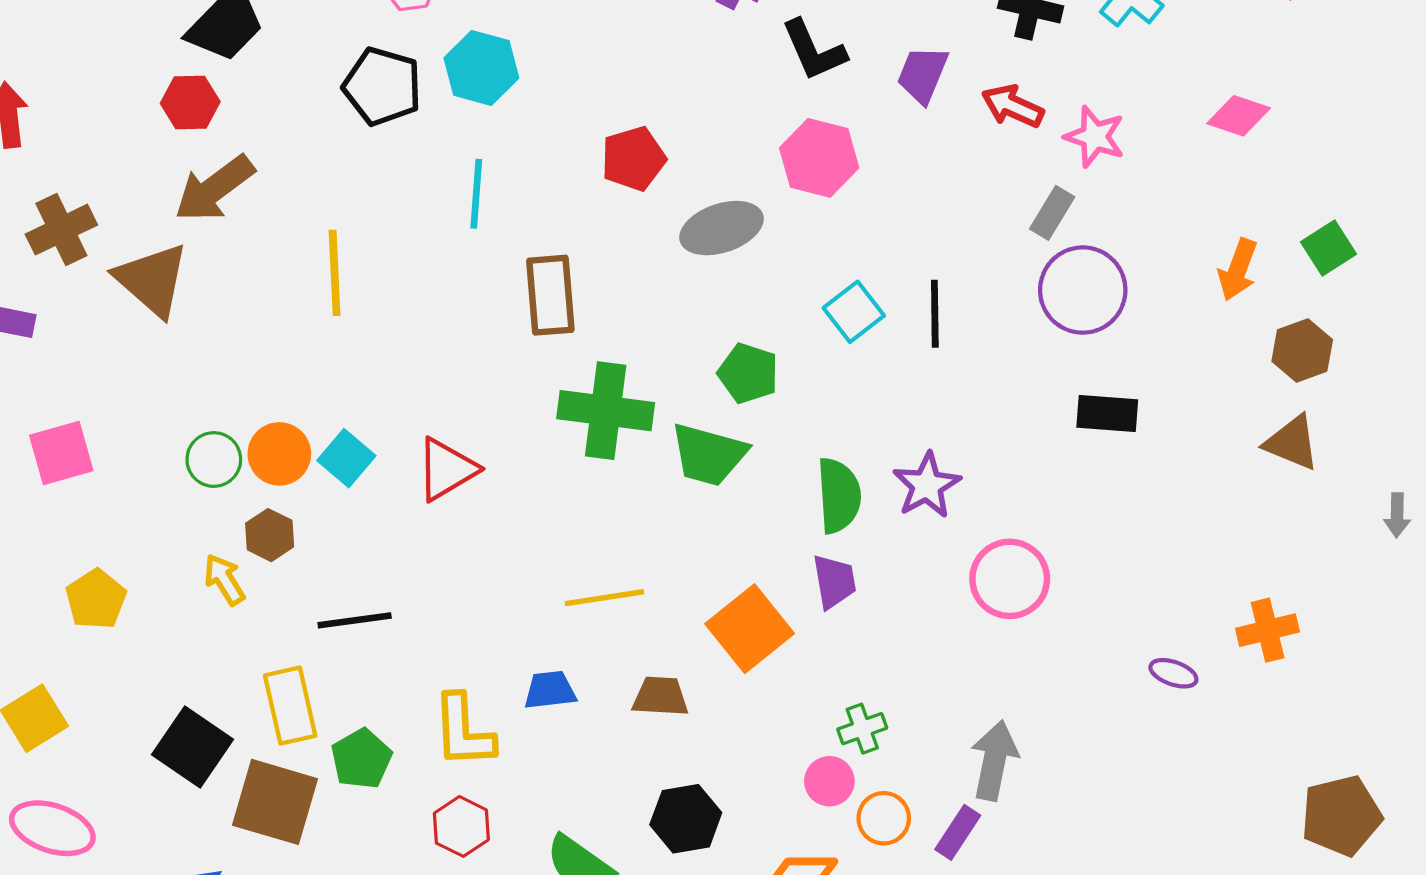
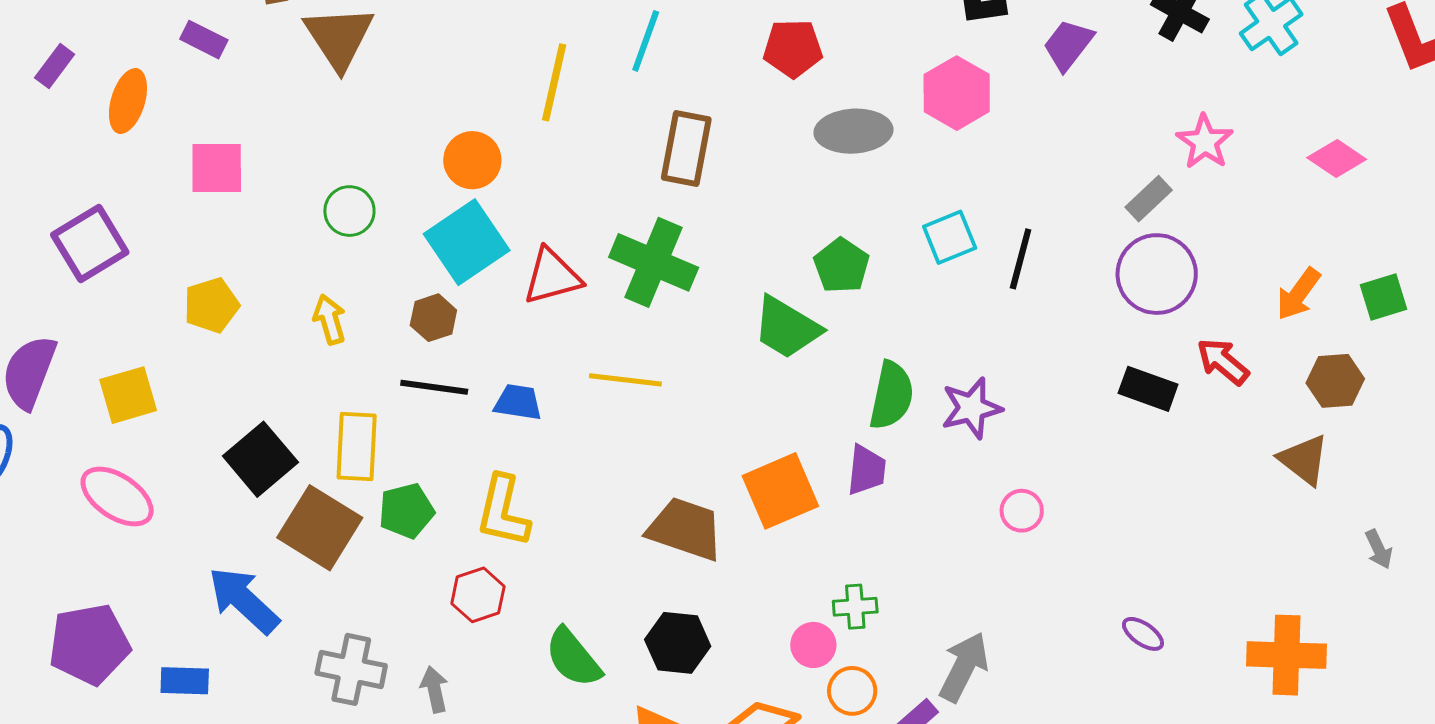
red arrow: (1013, 106) -> (1223, 361), moved
yellow line: (335, 273) -> (554, 82), moved
green cross: (606, 411) -> (654, 262), moved
orange circle: (279, 454) -> (472, 160), moved
cyan square: (346, 458) -> (467, 242), size x1.6
gray arrow: (1397, 515) -> (1379, 549), turned -42
brown hexagon: (270, 535) -> (433, 318), moved
pink circle: (1010, 579) -> (1022, 511), size x0.6
yellow line: (604, 598) -> (625, 380), moved
orange cross: (1268, 630) -> (1286, 655), moved, size x1.4
blue trapezoid: (550, 690) -> (518, 402), moved
brown trapezoid: (660, 696) -> (685, 529), size x1.5

